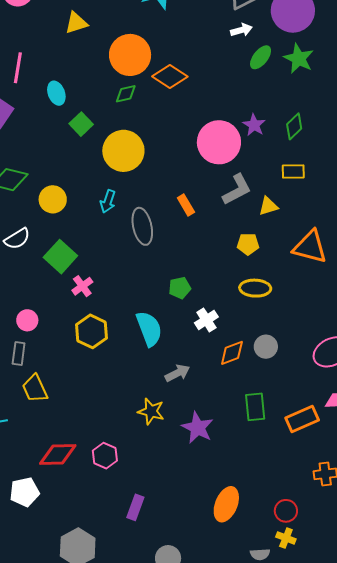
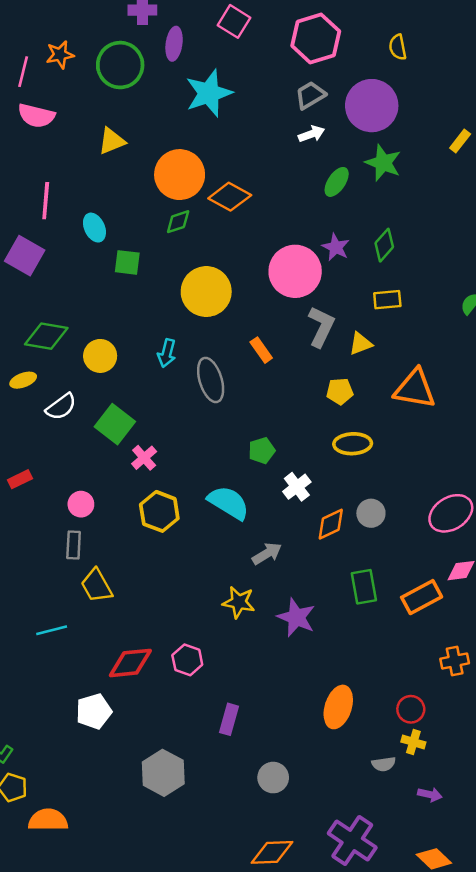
green ellipse: (261, 57) -> (337, 182), moved
green square: (81, 124) -> (127, 262), turned -35
yellow circle: (123, 151) -> (206, 292), moved
gray L-shape: (237, 190) -> (321, 327), turned -32
cyan semicircle: (149, 329) -> (229, 503), turned -33

